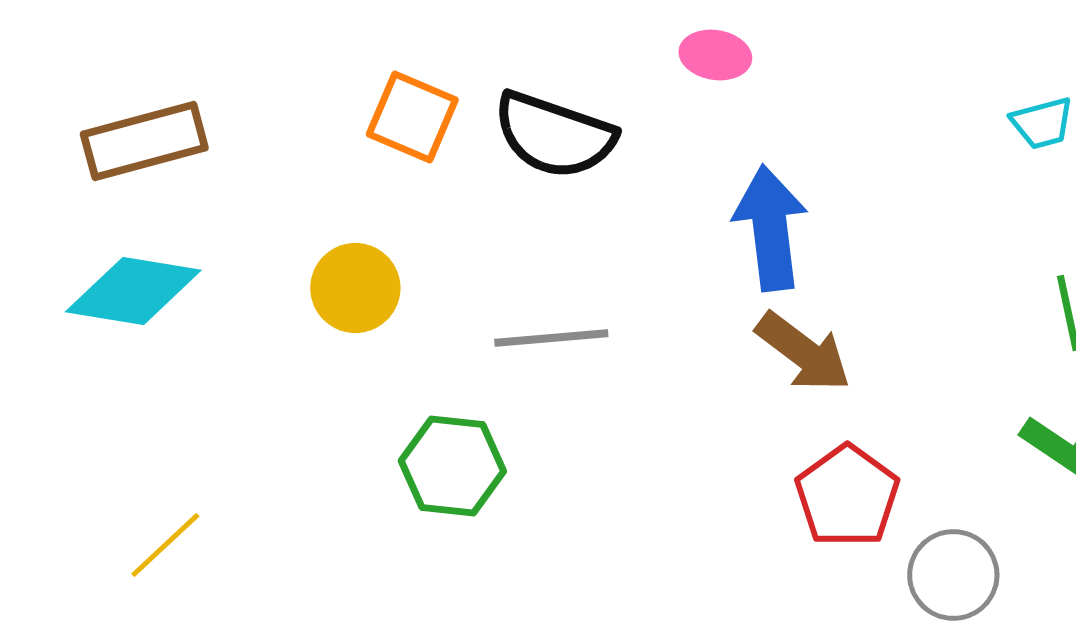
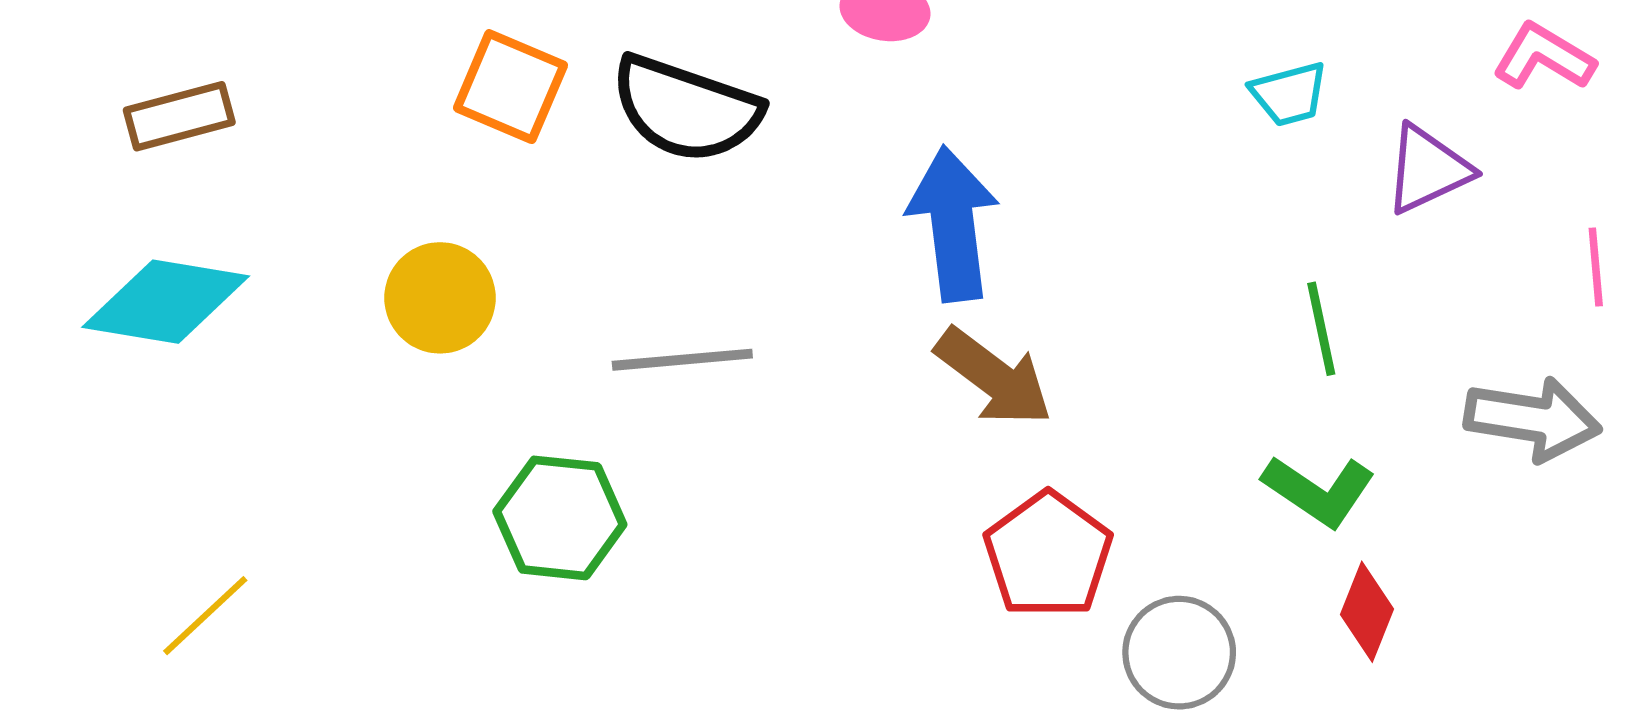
brown rectangle: (144, 141) -> (179, 116), size x0.7

